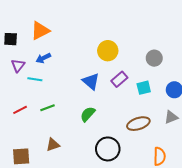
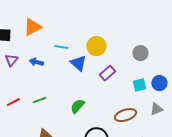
blue arrow: (43, 58) -> (36, 62), moved, turned 40
cyan line: (35, 79) -> (61, 47), moved
blue triangle: (91, 81) -> (78, 63), moved
cyan square: (144, 88) -> (139, 85), moved

